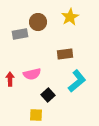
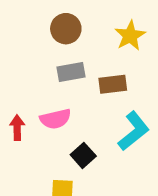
yellow star: (70, 17) -> (130, 36), moved
gray rectangle: (20, 34) -> (71, 72), moved

